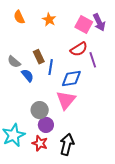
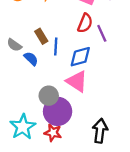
red semicircle: (79, 49) -> (85, 23), turned -30
pink triangle: (66, 100) -> (77, 81), turned -30
purple circle: (46, 125) -> (58, 111), size x1.6
black arrow: (67, 144) -> (100, 131), moved

